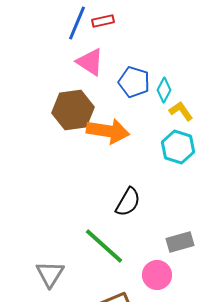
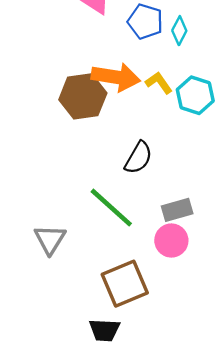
brown hexagon: (73, 110) -> (83, 96), moved
yellow L-shape: (181, 111) -> (159, 83), moved
gray rectangle: (180, 242) -> (177, 210), moved

